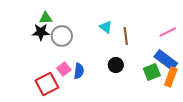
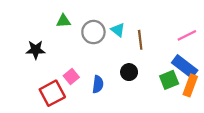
green triangle: (46, 18) -> (63, 21), moved
black star: (41, 32) -> (36, 50), moved
gray circle: (62, 36) -> (93, 32), moved
blue semicircle: (79, 71) -> (98, 84), moved

